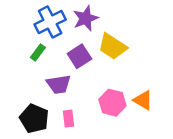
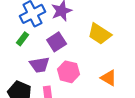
yellow trapezoid: (112, 46) -> (100, 34), moved
pink hexagon: (112, 103) -> (69, 72), moved

